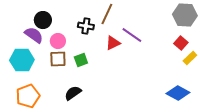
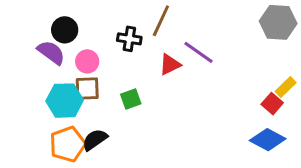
red square: (181, 43) -> (272, 104), moved
cyan hexagon: (22, 60) -> (65, 101), moved
green square: (81, 60) -> (131, 99), moved
black semicircle: (73, 93) -> (95, 140), moved
orange pentagon: (28, 96) -> (68, 144), moved

